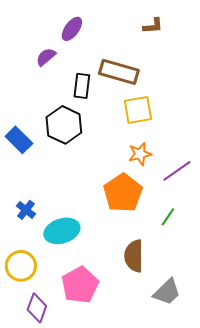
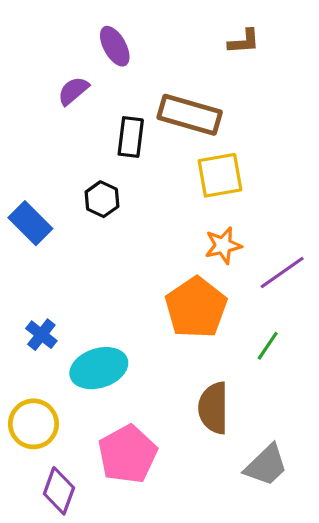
purple ellipse: (72, 29) -> (115, 46), turned -65
black hexagon: (64, 125) -> (102, 199), size x0.6

